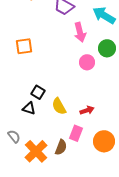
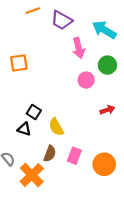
red arrow: (87, 110) -> (107, 110), moved
brown semicircle: (61, 147) -> (50, 154), moved

